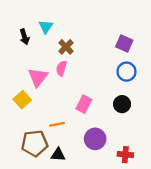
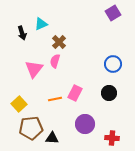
cyan triangle: (46, 27) -> (41, 24), turned 32
purple square: (124, 44) -> (113, 13), moved, turned 35
yellow square: (22, 100) -> (19, 104), moved
orange line: (57, 124) -> (55, 99), moved

